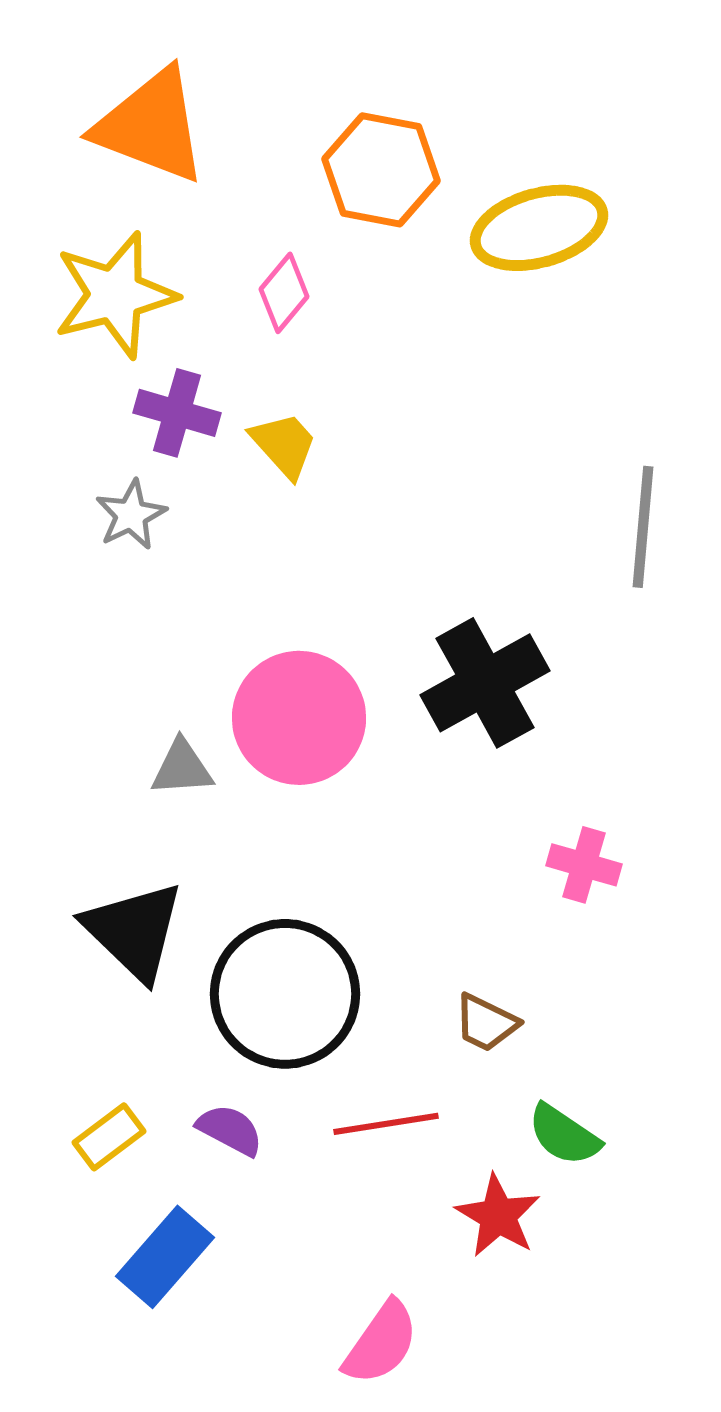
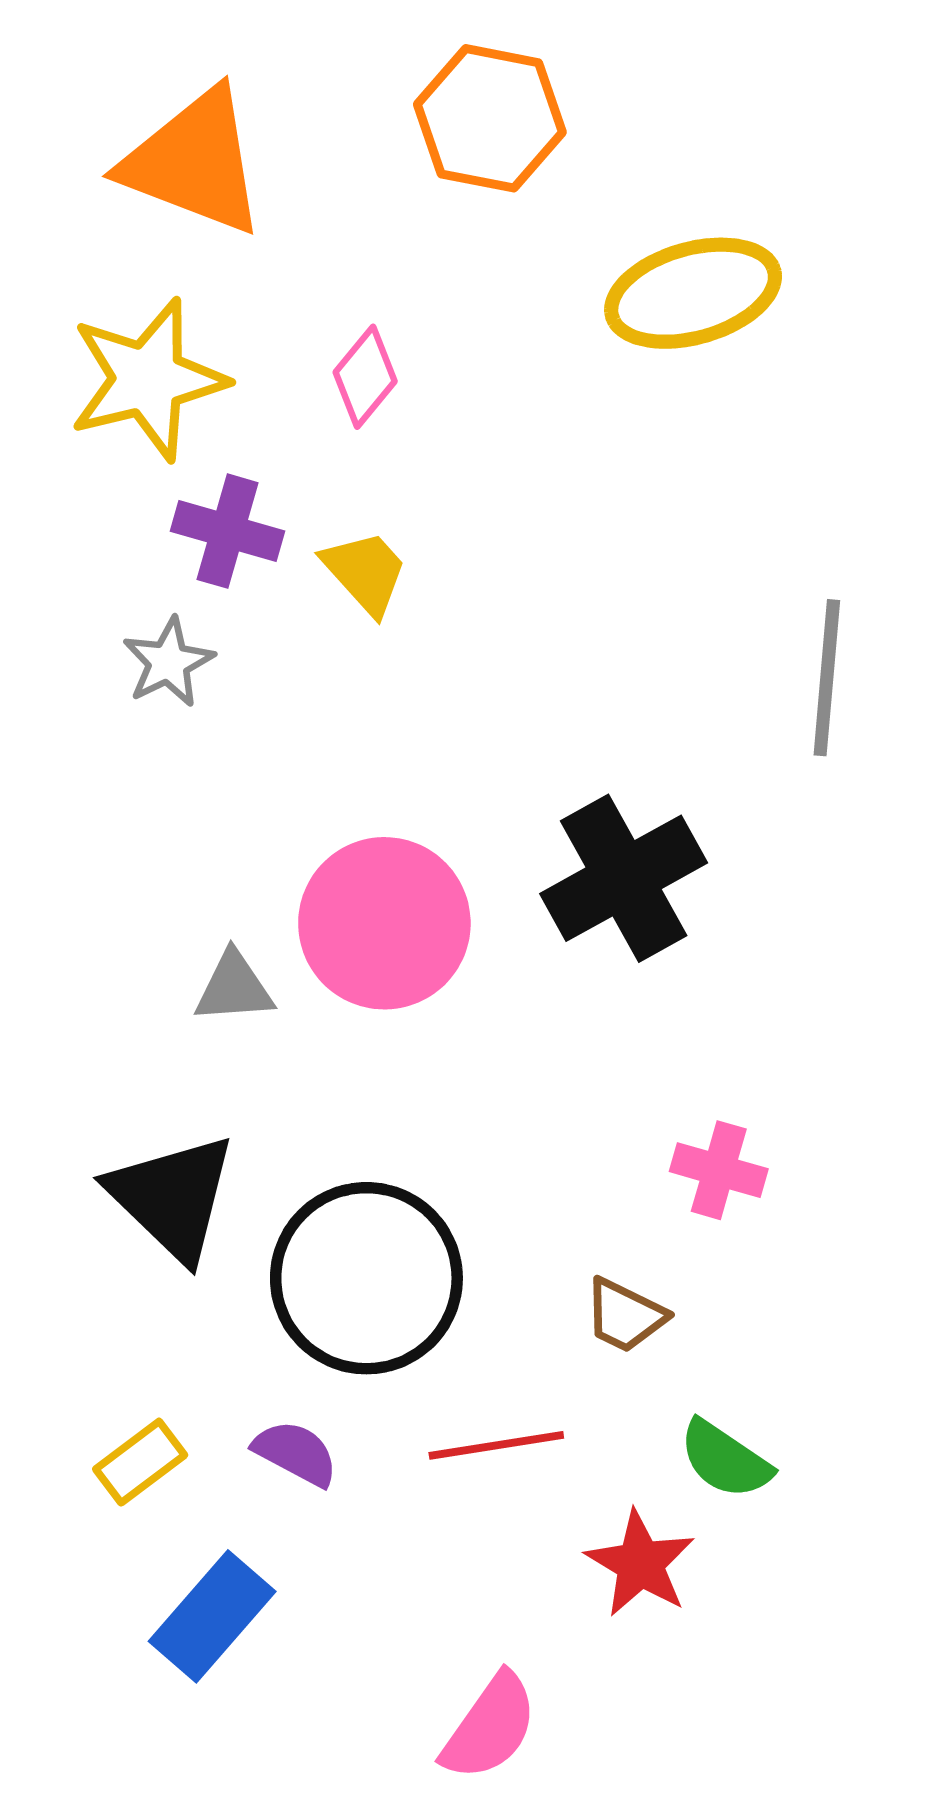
orange hexagon: (381, 170) -> (490, 118), moved
pink cross: (584, 865) -> (719, 1170), moved

